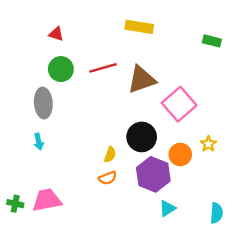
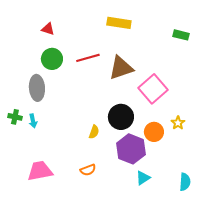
orange semicircle: (108, 178) -> (88, 170), moved
green cross: (15, 204) -> (15, 117), moved

